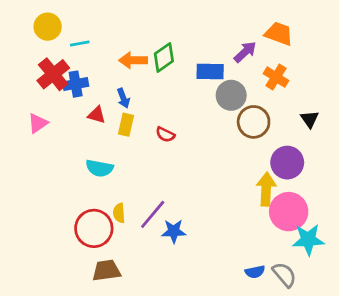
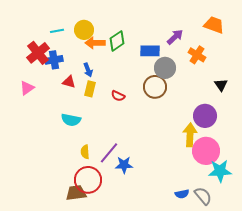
yellow circle: (48, 27) -> (84, 30), moved
orange trapezoid: (279, 34) -> (214, 25), moved
brown circle: (254, 122) -> (155, 87), moved
red circle: (94, 228) -> (88, 180), moved

